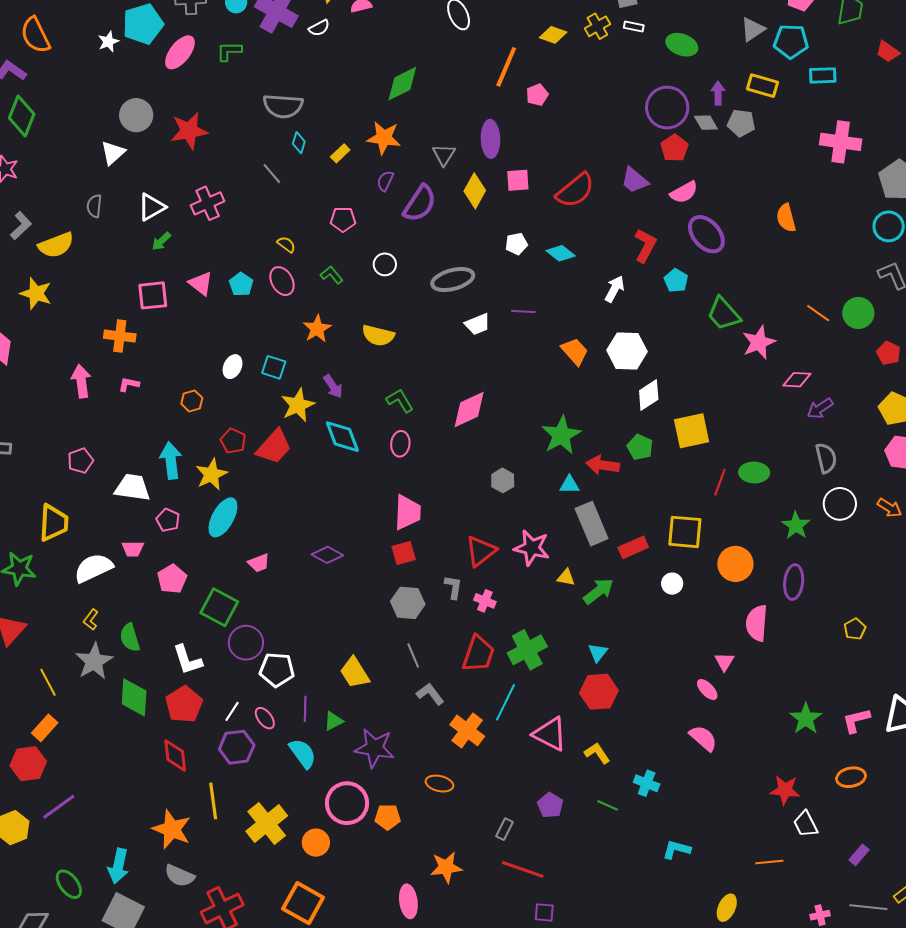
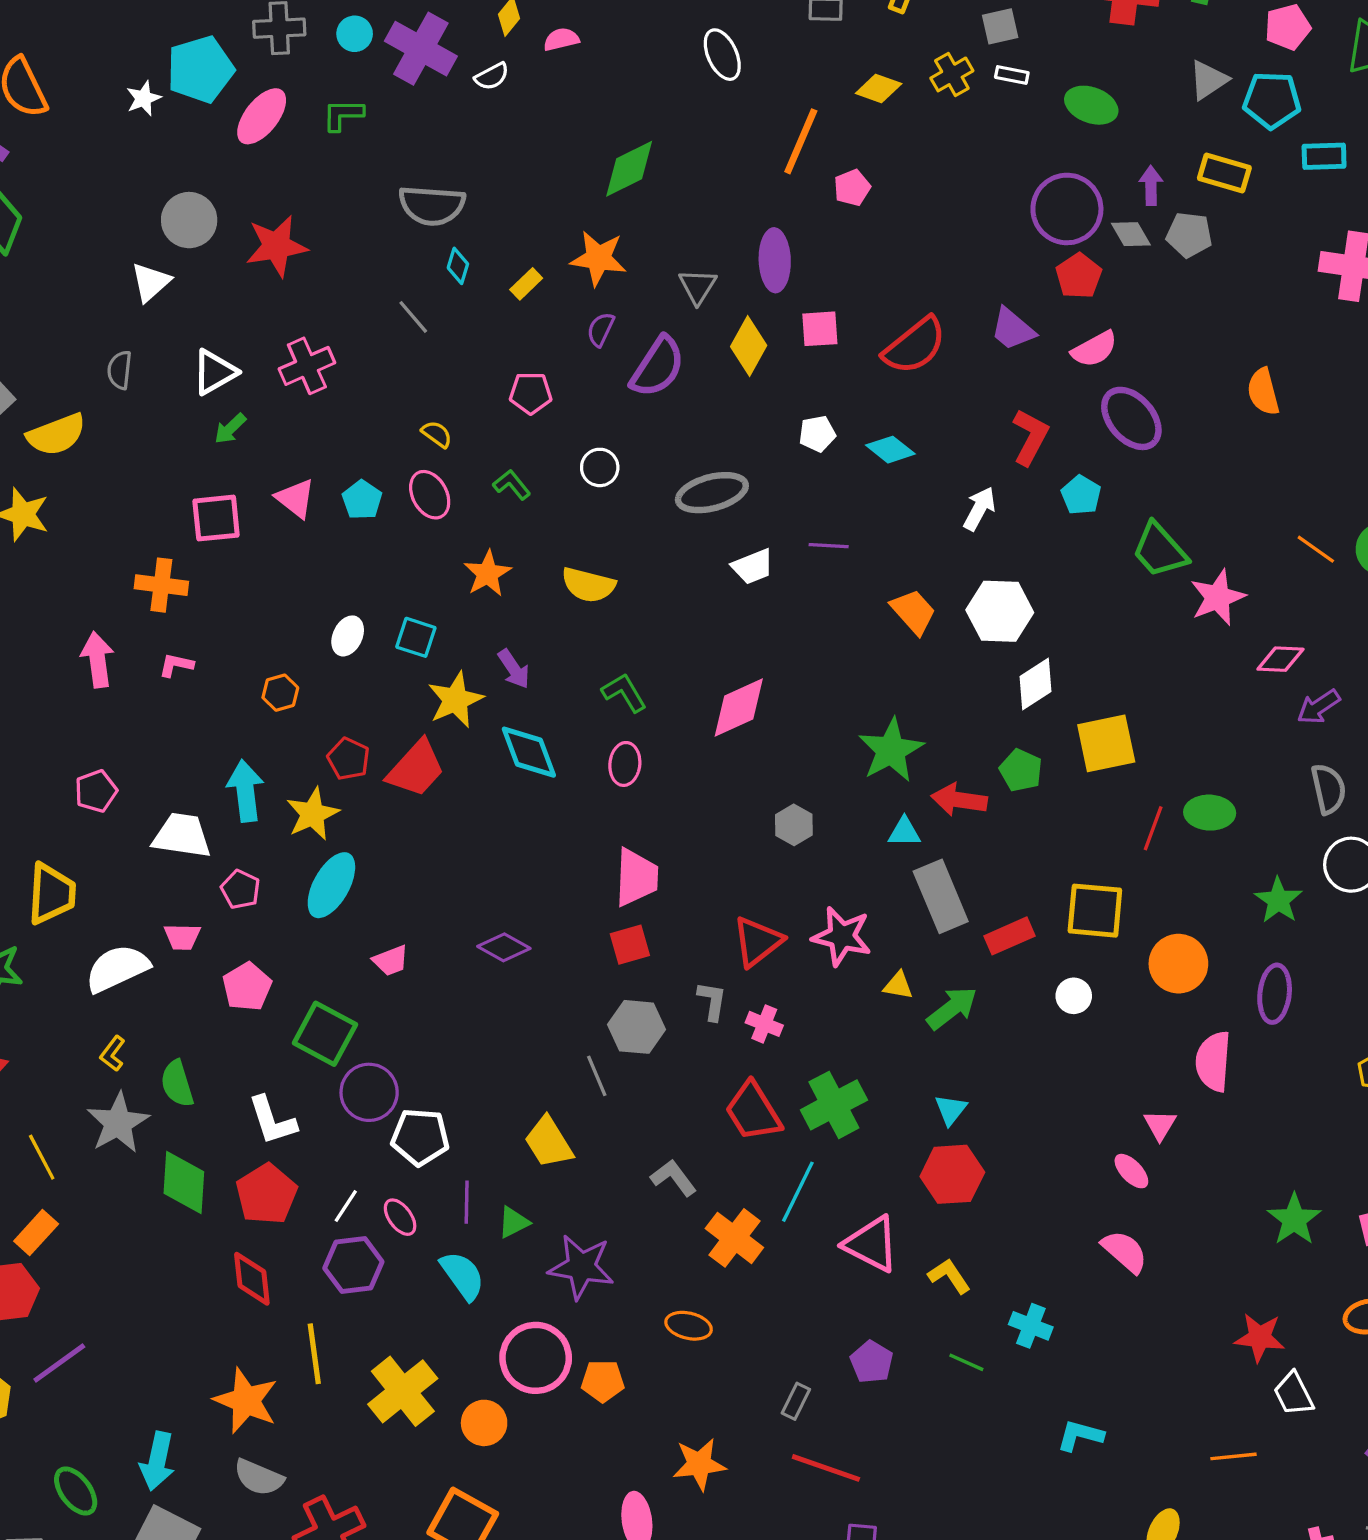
red trapezoid: (478, 654) -> (753, 1111), turned 129
gray line: (413, 656) -> (597, 1076), moved

